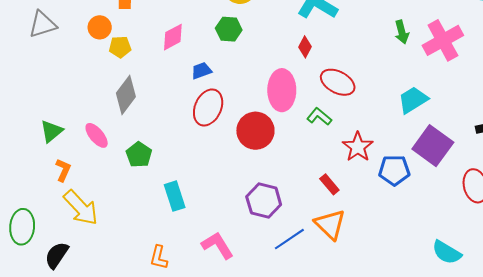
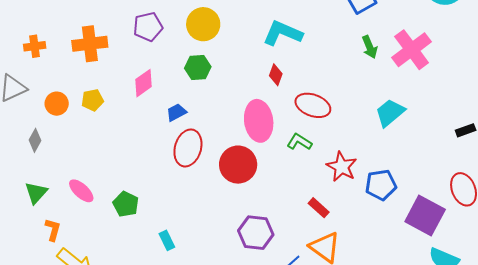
orange circle: (100, 27) -> (57, 104), moved
gray diamond: (126, 95) -> (35, 140), moved, size x0.6
purple square: (433, 146) -> (425, 216), moved
cyan rectangle: (175, 196) -> (167, 240), size x0.7

